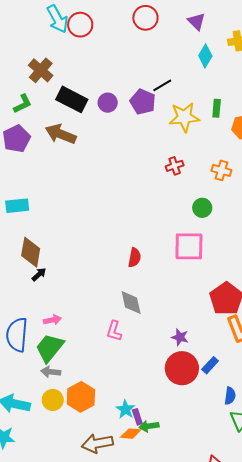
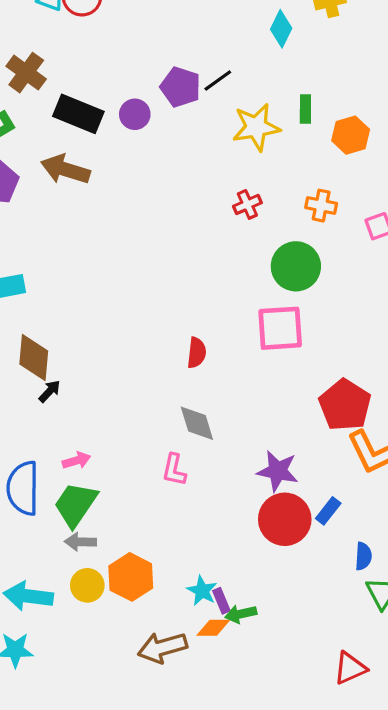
purple pentagon: (143, 102) -> (180, 87), moved
green circle: (202, 208) -> (296, 266), size x1.6
purple star: (180, 337) -> (278, 471), size x1.5

